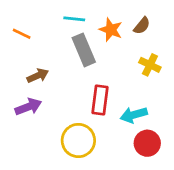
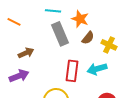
brown semicircle: (142, 26) -> (88, 38), moved
cyan arrow: (134, 115) -> (97, 69), moved

